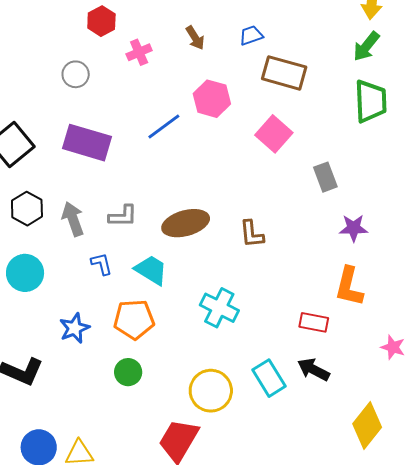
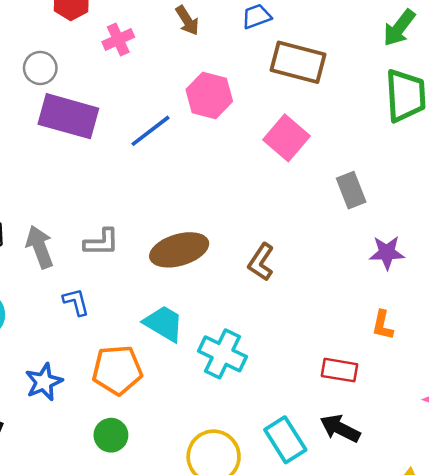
purple rectangle: (87, 143) -> (68, 116), moved
brown L-shape: (252, 234) -> (261, 262), turned 40
cyan trapezoid: (151, 270) -> (164, 323), moved
orange L-shape: (349, 286) -> (383, 325), size x0.6

